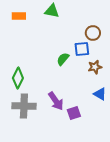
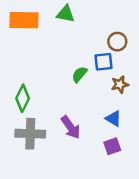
orange rectangle: (19, 16) -> (24, 20), size x1.6
blue triangle: (100, 94) -> (113, 119), moved
purple square: (74, 113) -> (112, 146), moved

